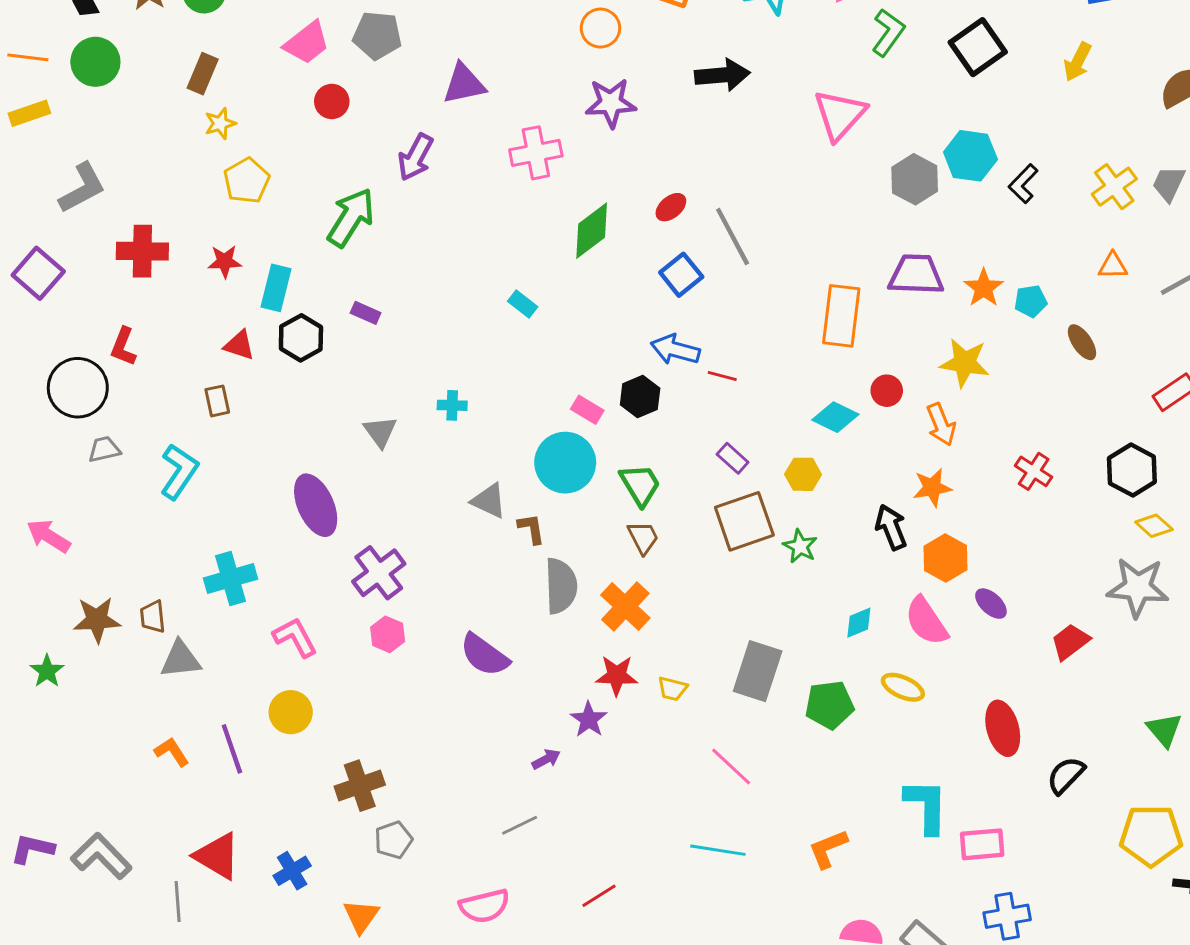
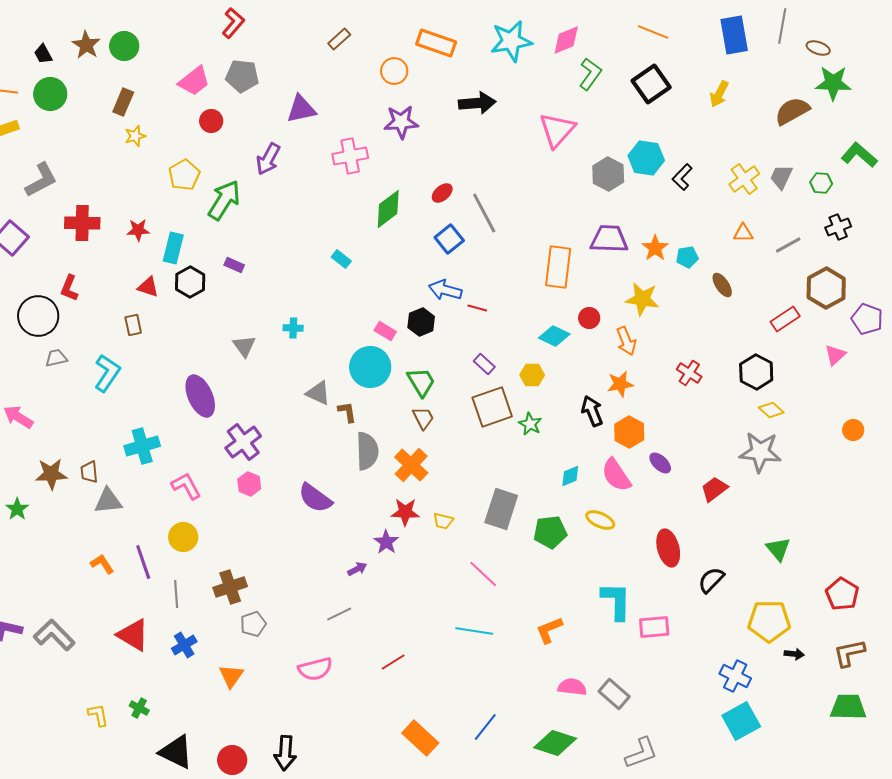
yellow pentagon: (247, 181) -> (184, 175), moved
gray line: (178, 902) -> (176, 594), moved
blue cross: (1007, 916) -> (735, 676), moved, turned 36

